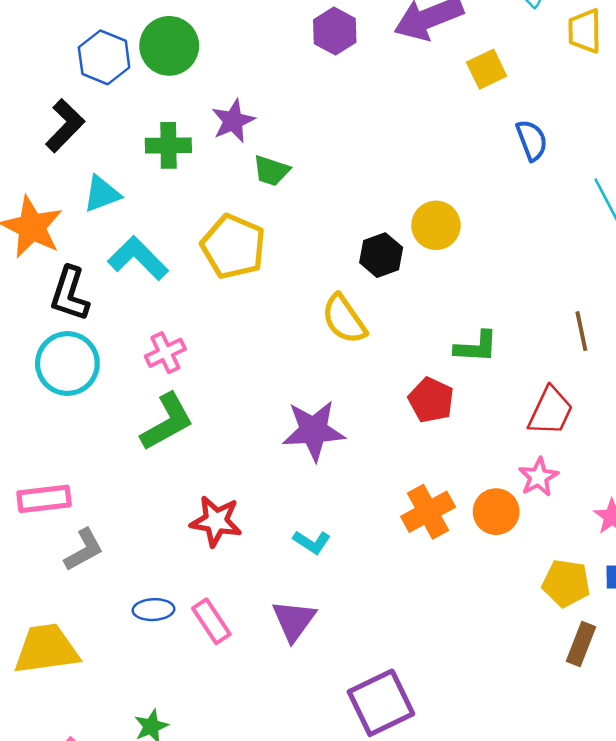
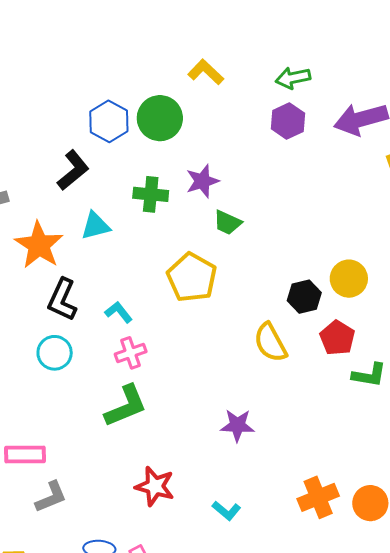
cyan L-shape: (138, 258) -> (119, 312), moved, size x0.6
cyan circle: (67, 364) -> (55, 353), size x0.7
red pentagon: (431, 400) -> (337, 338), moved
purple star: (314, 431) -> (237, 425), size x0.7

